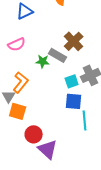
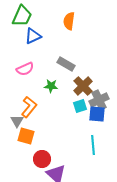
brown cross: (74, 41) -> (83, 86), moved
gray rectangle: (58, 55) -> (66, 64), moved
blue square: (74, 101) -> (97, 114), moved

